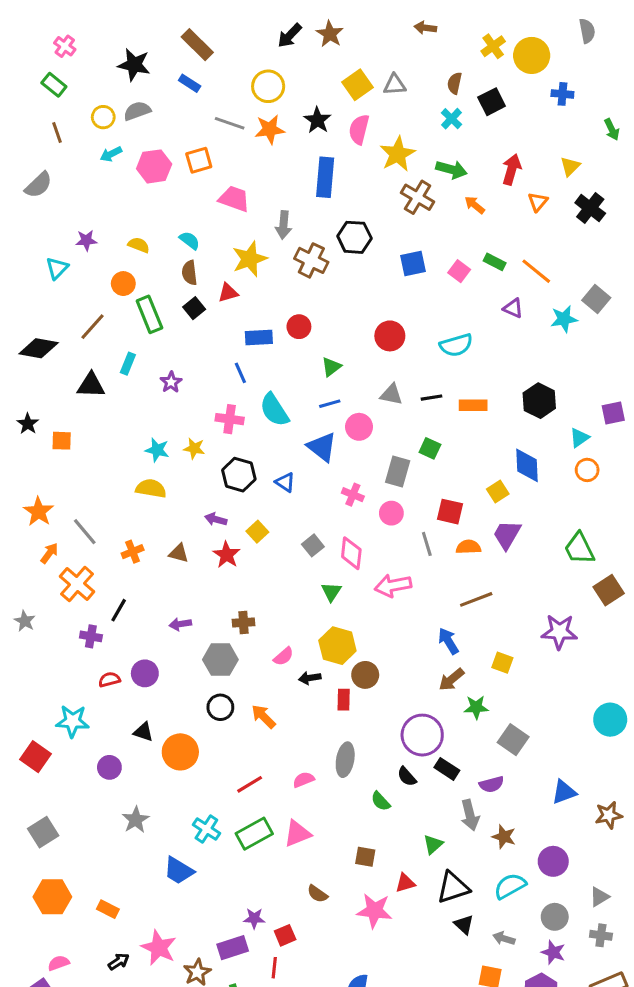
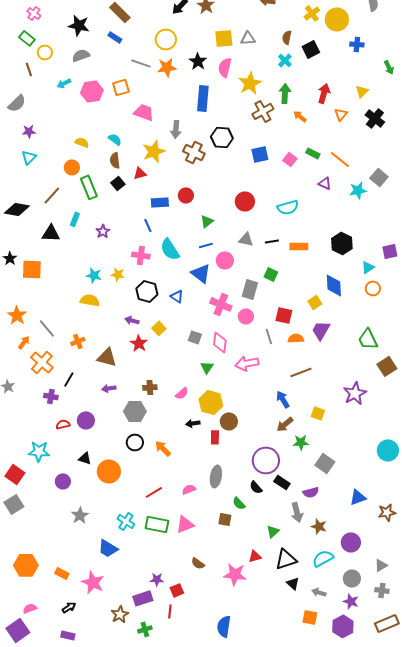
yellow square: (357, 85) -> (224, 38), turned 30
yellow circle: (103, 117) -> (45, 52), moved
green arrow: (451, 169) -> (285, 93), turned -102
brown cross: (418, 197) -> (263, 111), turned 30
purple star: (86, 240) -> (29, 131), moved
orange square: (62, 441) -> (32, 269), size x1.5
pink cross: (353, 495) -> (221, 304), size x1.5
gray square: (313, 545) -> (195, 337), turned -32
brown triangle: (179, 553) -> (107, 357), moved, size x1.5
purple star: (559, 632) -> (355, 393), turned -30
pink semicircle: (284, 656) -> (182, 393), moved
gray square: (43, 832) -> (14, 504), moved
green rectangle: (254, 834) -> (157, 524), turned 40
brown square: (365, 857) -> (225, 519), moved
pink star: (159, 948) -> (93, 582), moved

